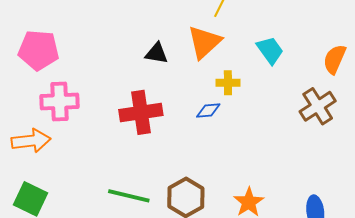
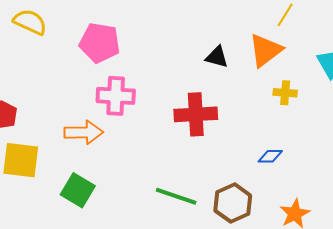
blue diamond: (208, 111) -> (270, 156), moved

